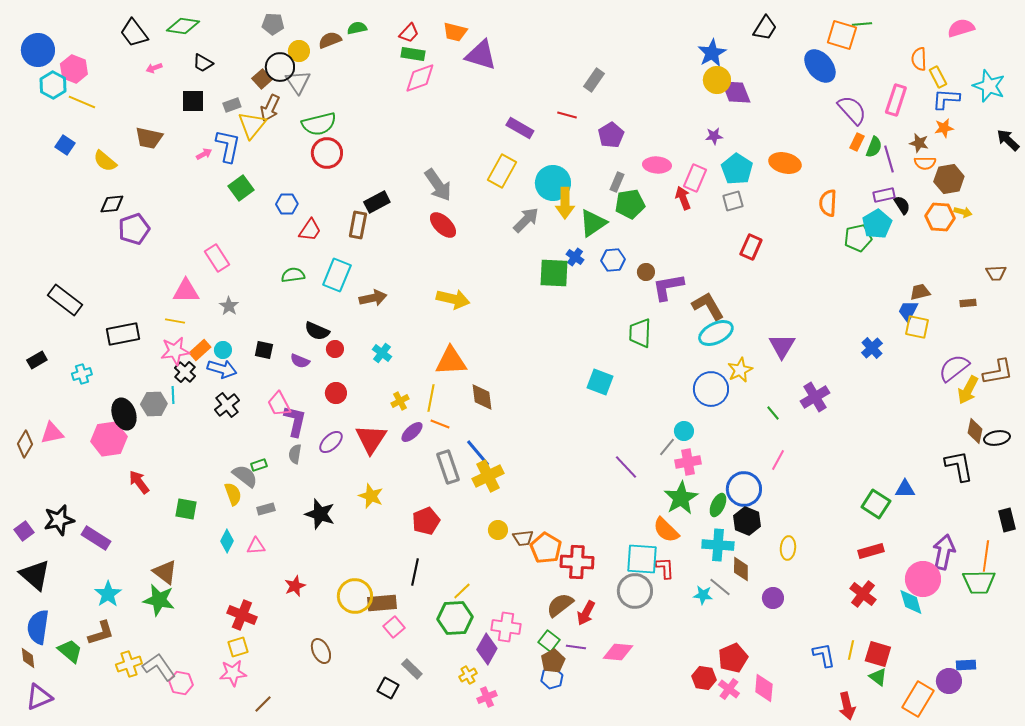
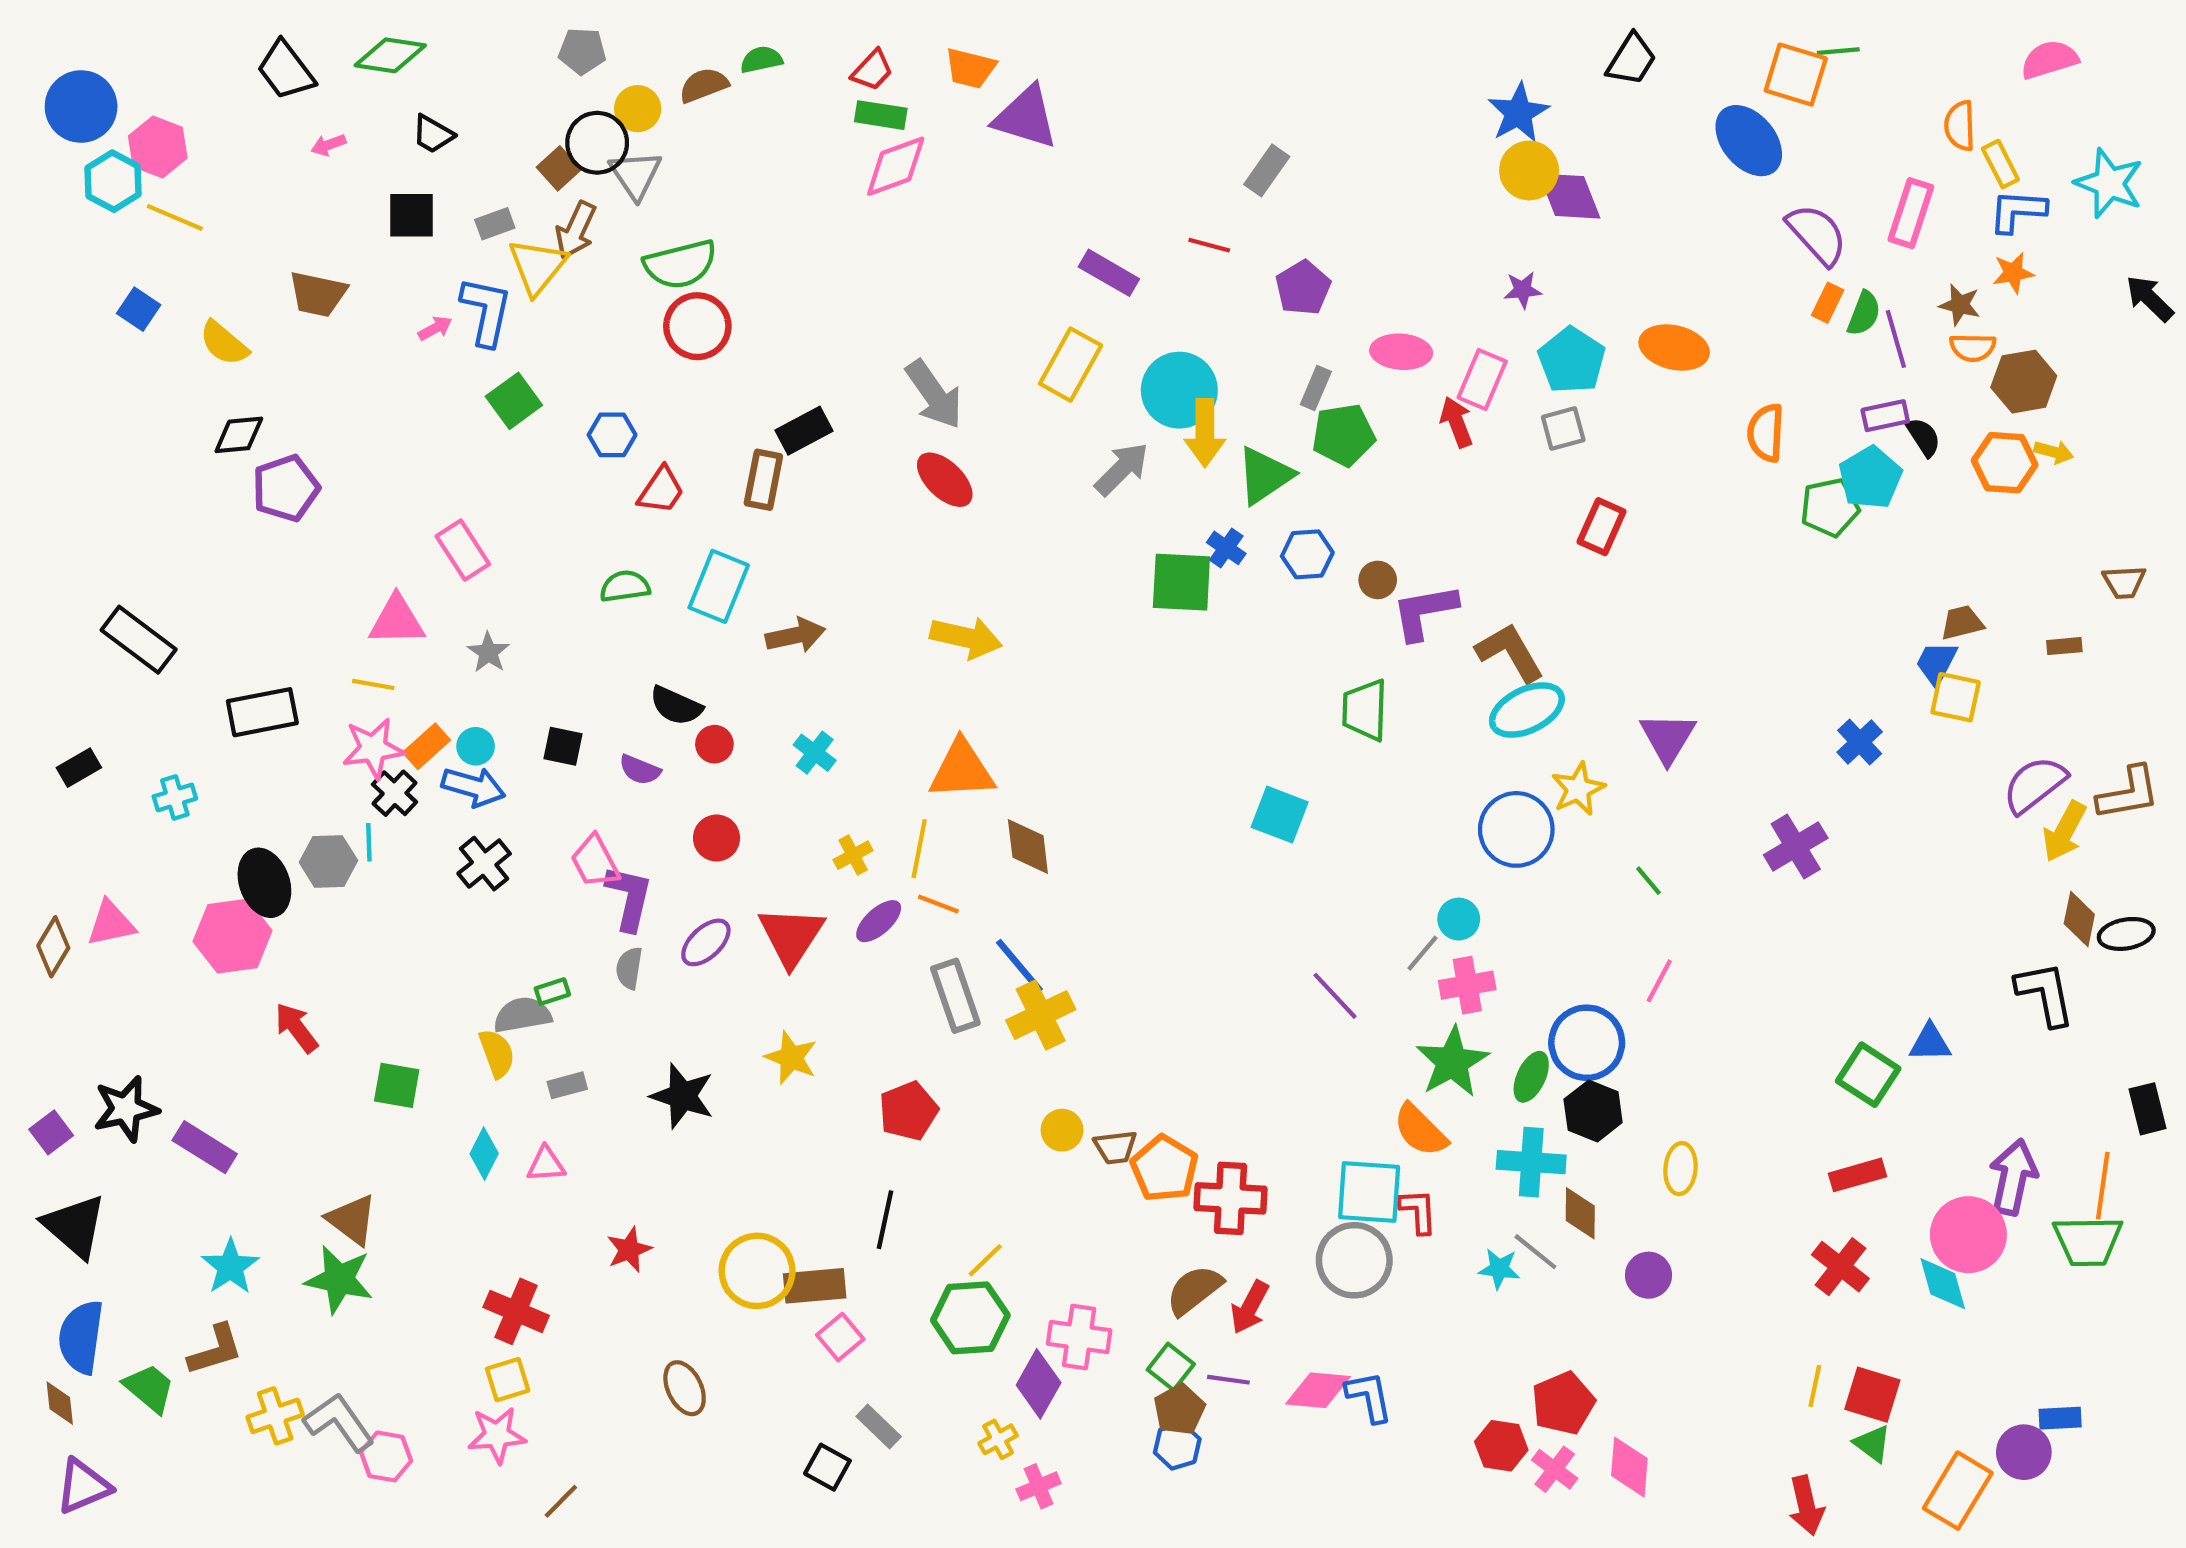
purple cross: (815, 397) -> (1796, 847), moved
gray semicircle: (245, 476) -> (522, 1015), turned -48
blue L-shape: (824, 655) -> (1369, 1397), moved

